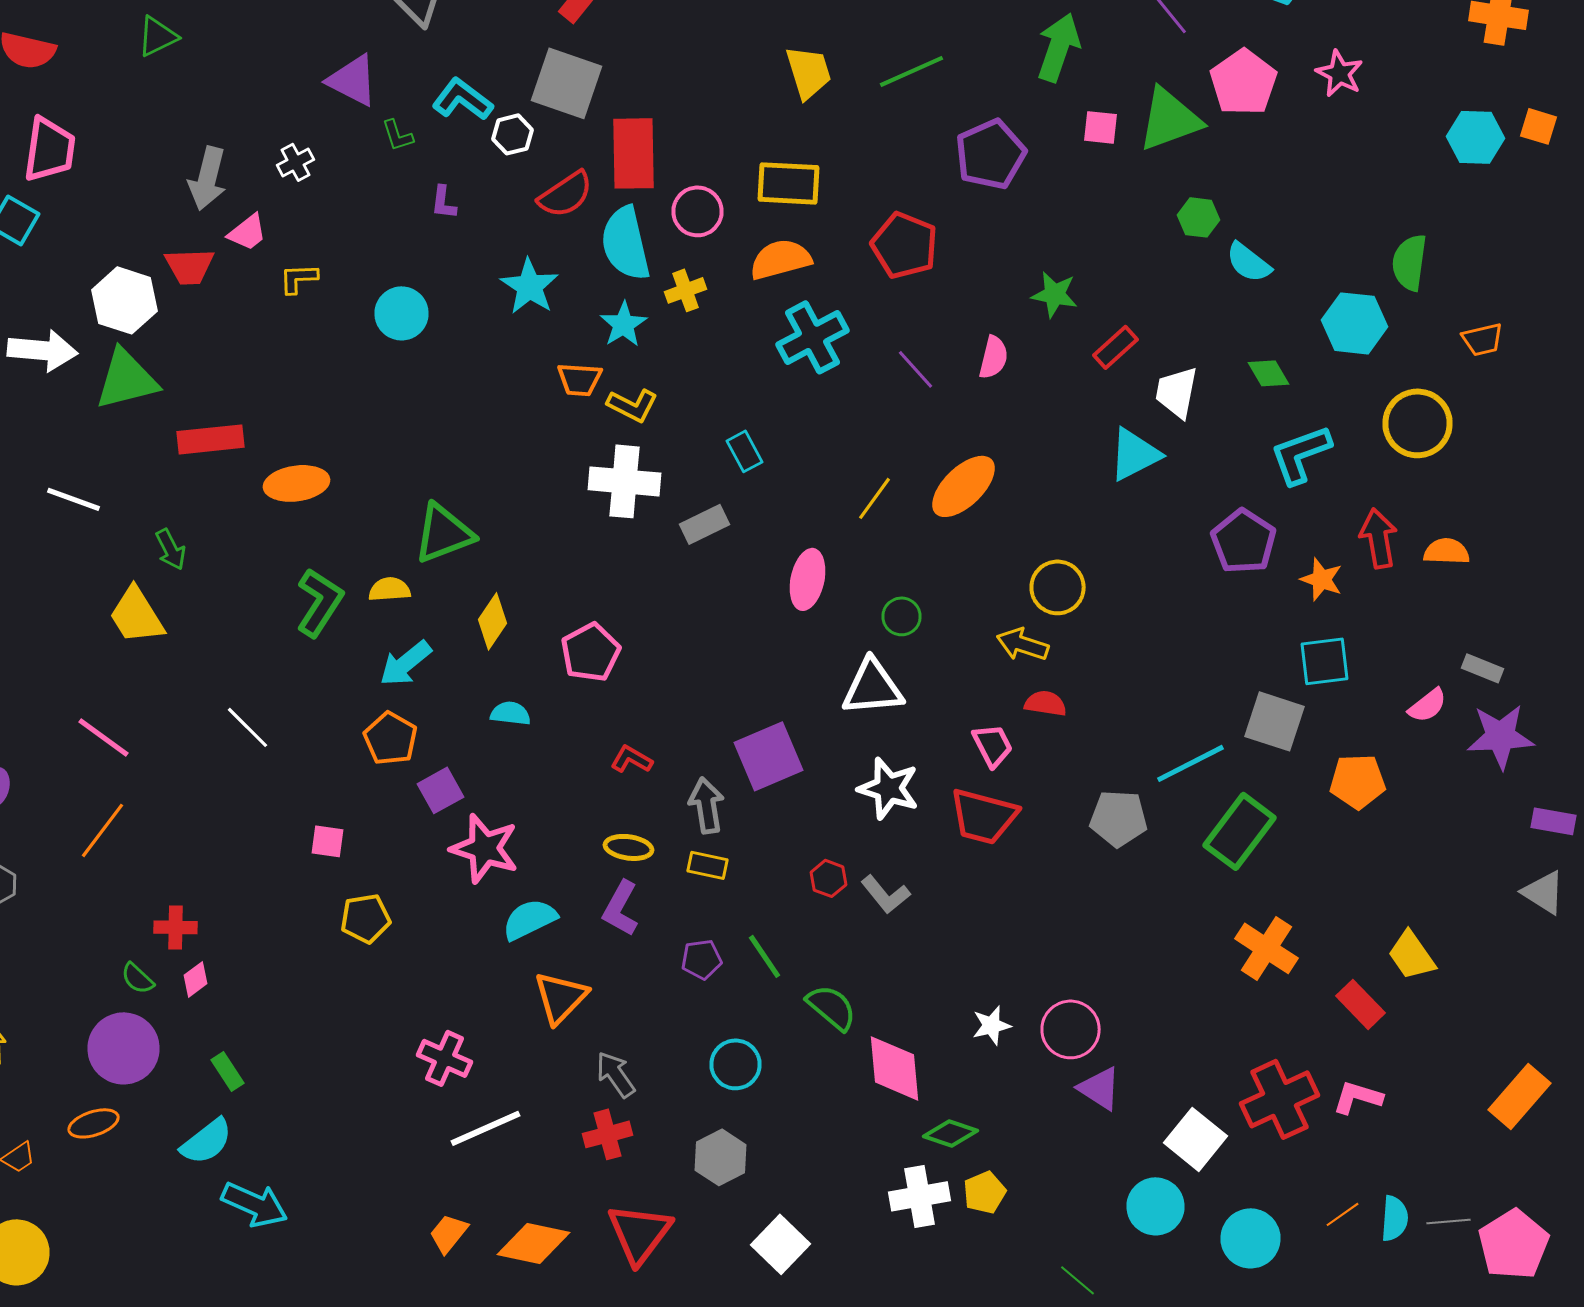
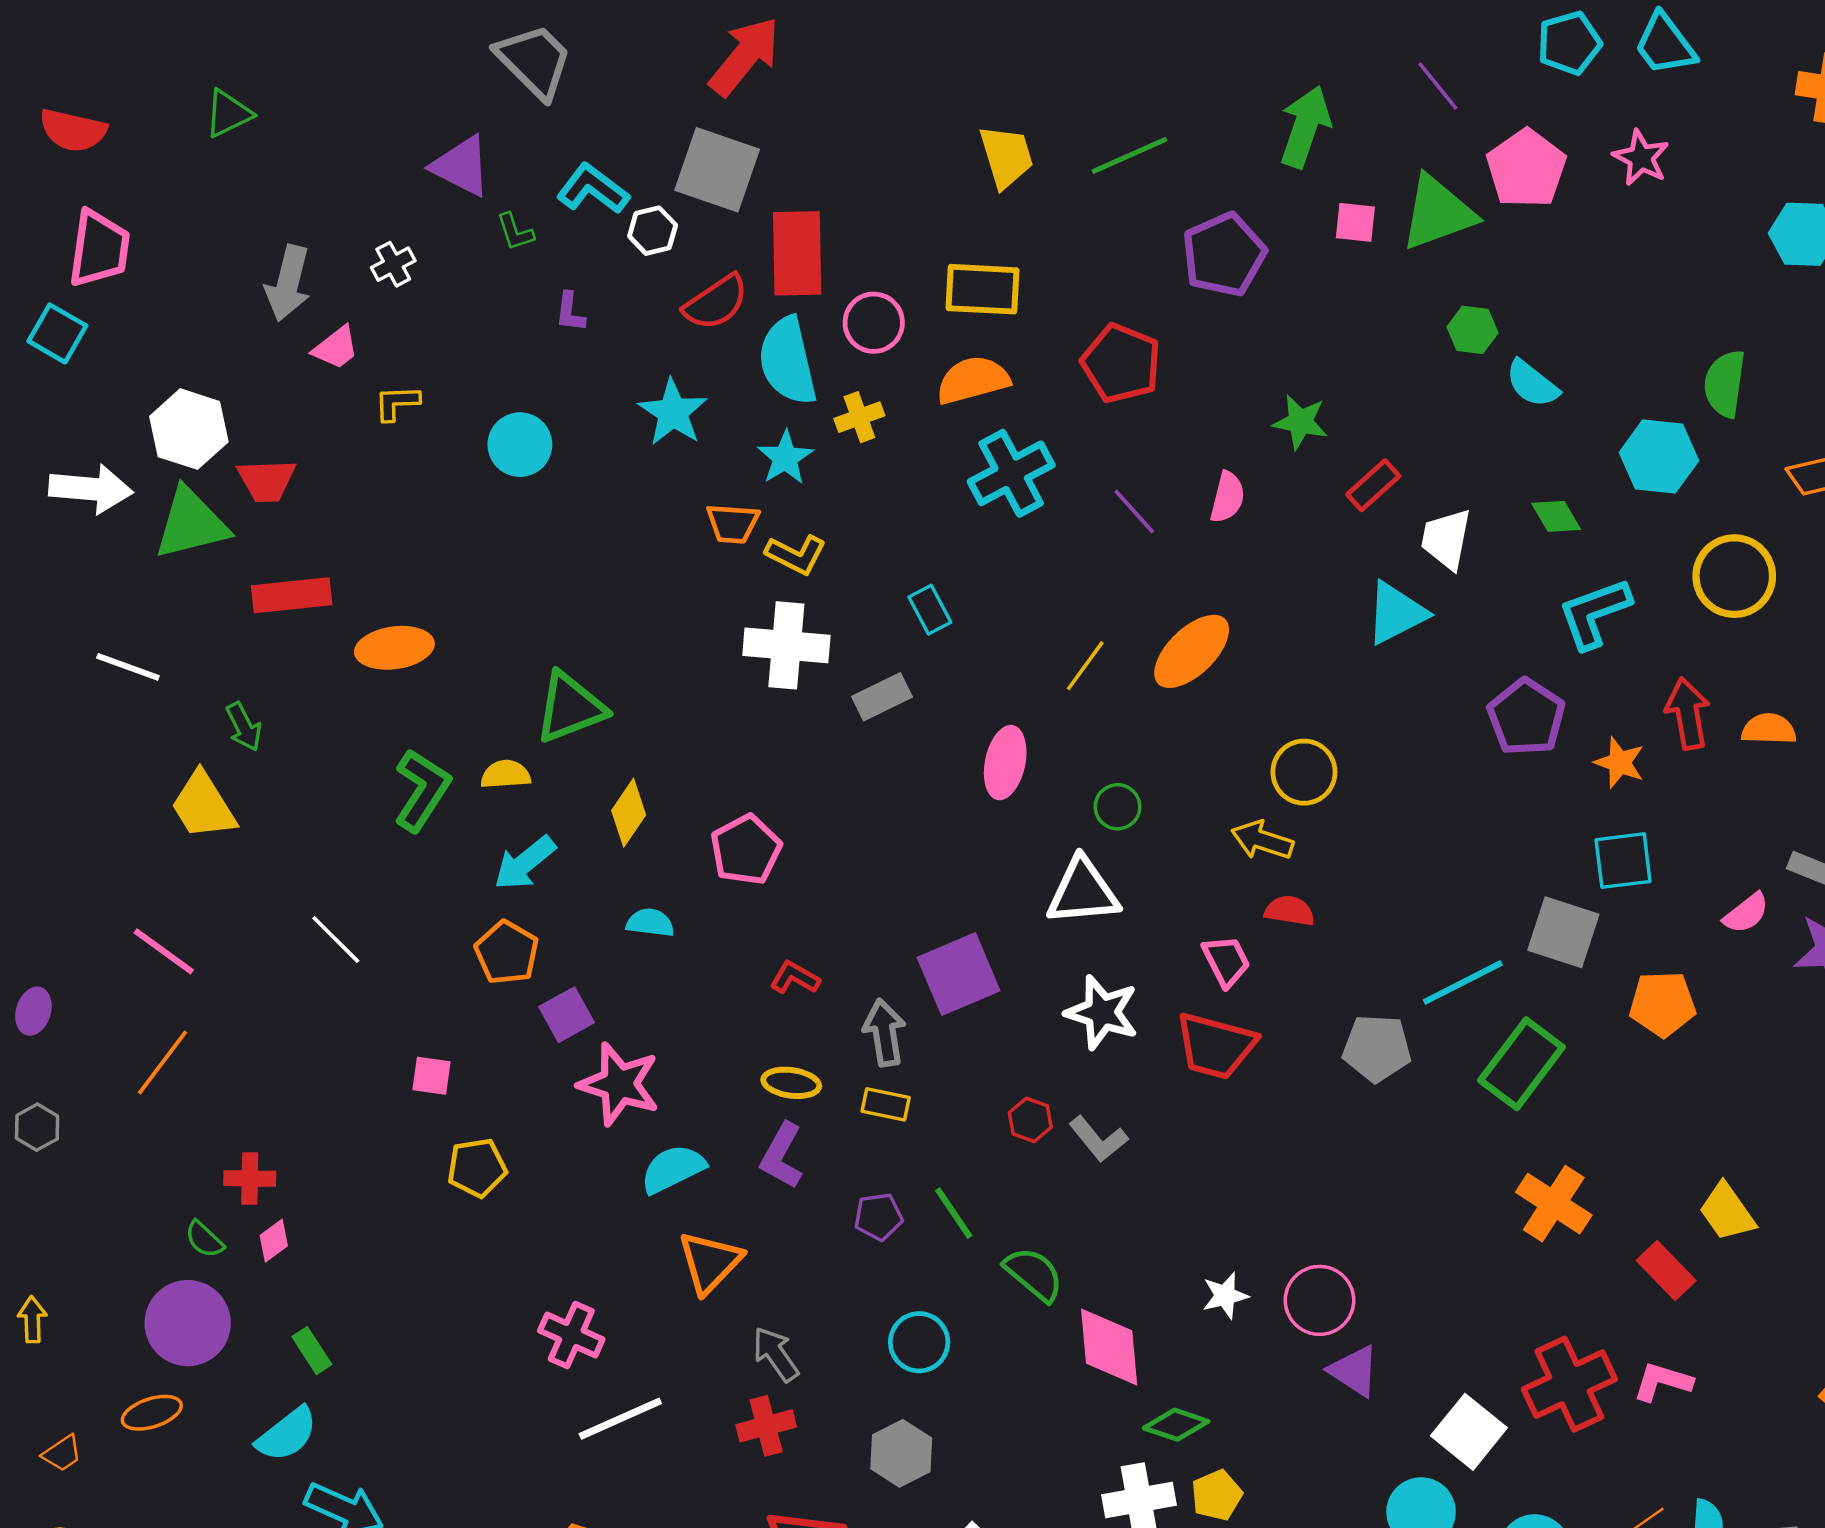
red trapezoid: (190, 266) -> (267, 480), moved

